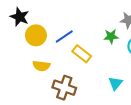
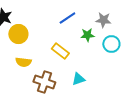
blue line: (64, 36) -> (67, 18), moved
cyan triangle: (115, 83) -> (78, 79), moved, turned 32

